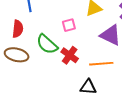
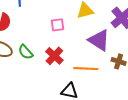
green semicircle: (47, 44) -> (26, 52), moved, size x0.7

